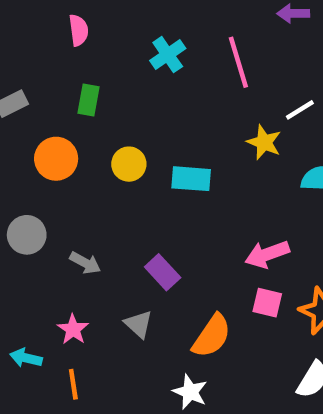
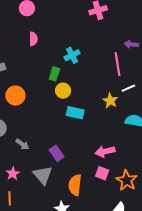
pink line: (238, 62) -> (117, 64), moved
green rectangle: (88, 100) -> (54, 74), moved
yellow circle: (129, 164) -> (63, 91), moved
gray triangle: (139, 324) -> (43, 175), size x1.5
orange semicircle: (212, 336) -> (75, 185), turned 145

